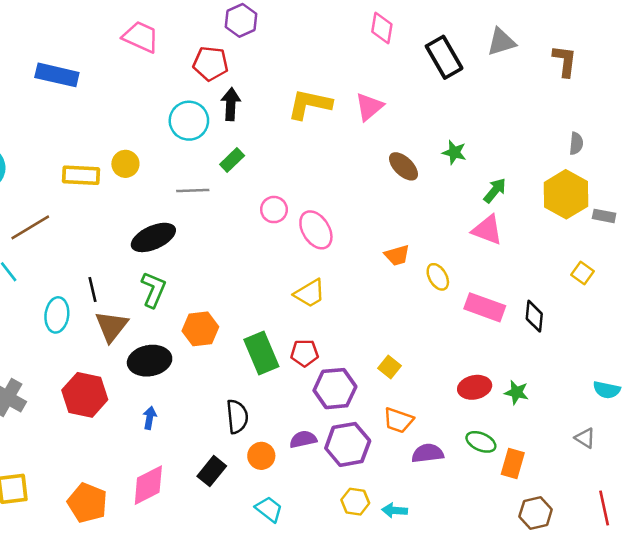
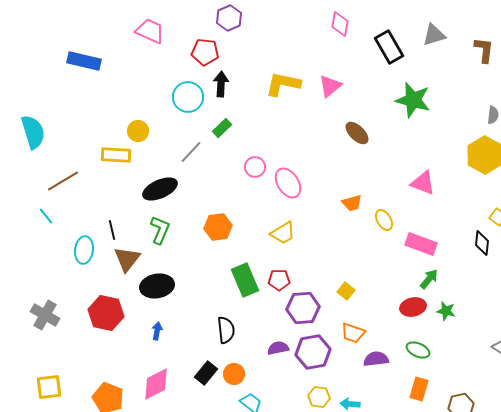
green star: (454, 152) -> (413, 100), moved, size x1.8
yellow rectangle: (81, 175) -> (116, 155), moved
gray line: (193, 191) -> (191, 152), turned -45
green arrow: (495, 191) -> (429, 279), moved
black diamond: (534, 316) -> (482, 243), moved
orange hexagon: (200, 329) -> (218, 227), moved
orange circle: (261, 456) -> (234, 374), moved
orange rectangle: (513, 463) -> (419, 389), moved

